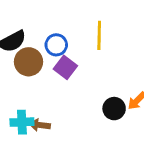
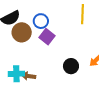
yellow line: (99, 35) -> (82, 14), moved
black circle: (114, 109) -> (71, 66), moved

